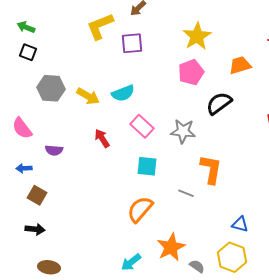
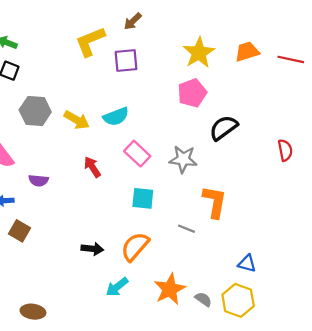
orange trapezoid: (240, 65) -> (247, 52), moved
black arrow: (35, 229) -> (92, 249), moved
cyan arrow: (131, 262) -> (117, 287), moved
gray semicircle: (197, 266) -> (203, 299), moved

